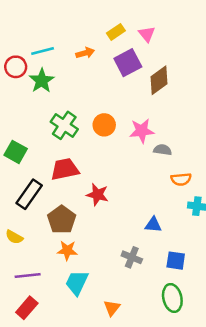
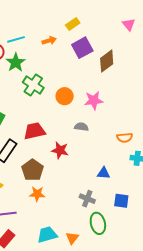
pink triangle: (147, 34) -> (129, 24), moved
green cross: (64, 125) -> (33, 85), moved
gray semicircle: (163, 150) -> (81, 127), moved
cyan trapezoid: (77, 283) -> (47, 235), moved, turned 50
green ellipse: (172, 298) -> (98, 223), moved

